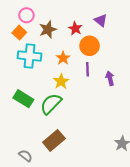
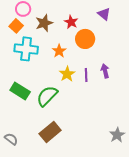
purple triangle: (101, 20) -> (104, 14), moved
purple line: (88, 69) -> (86, 75), moved
yellow star: (61, 81) -> (67, 74), moved
gray semicircle: (25, 156) -> (11, 139), moved

